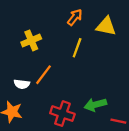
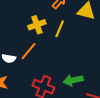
yellow cross: (31, 40) -> (37, 25), moved

